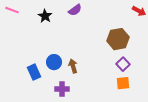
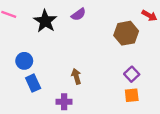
black star: (45, 16) -> (45, 21), size x1.5
brown hexagon: (118, 39) -> (126, 33), moved
blue circle: (54, 62) -> (24, 61), moved

